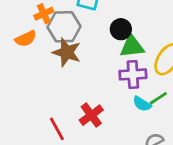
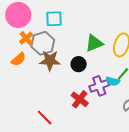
black circle: (121, 29) -> (79, 64), moved
purple cross: (133, 74) -> (99, 86), moved
red line: (57, 129) -> (45, 118), moved

